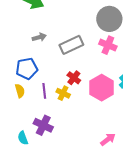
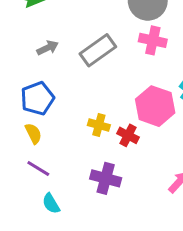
red cross: (74, 78) -> (128, 135), moved
purple line: (44, 91) -> (38, 169), moved, turned -42
purple cross: (43, 125) -> (106, 178), moved

